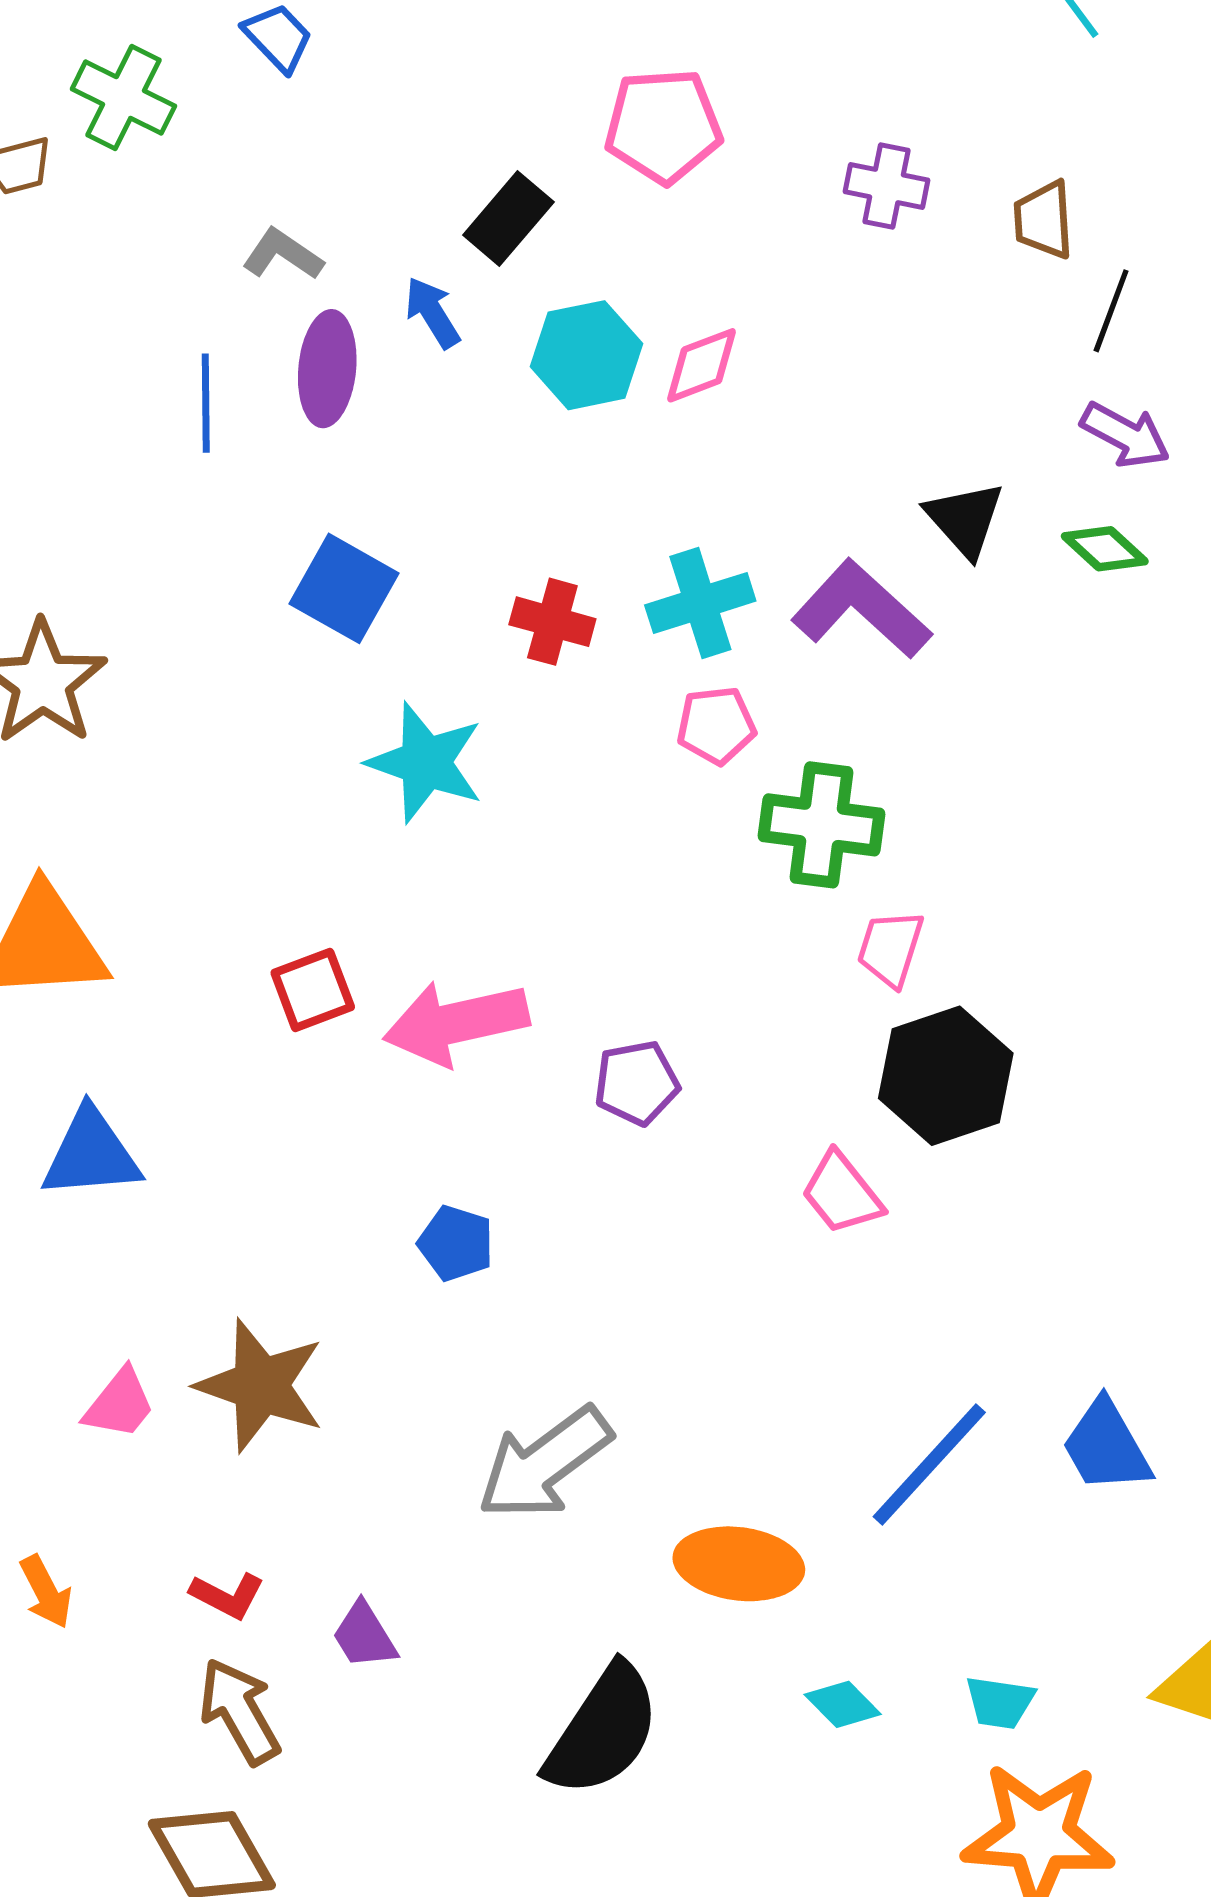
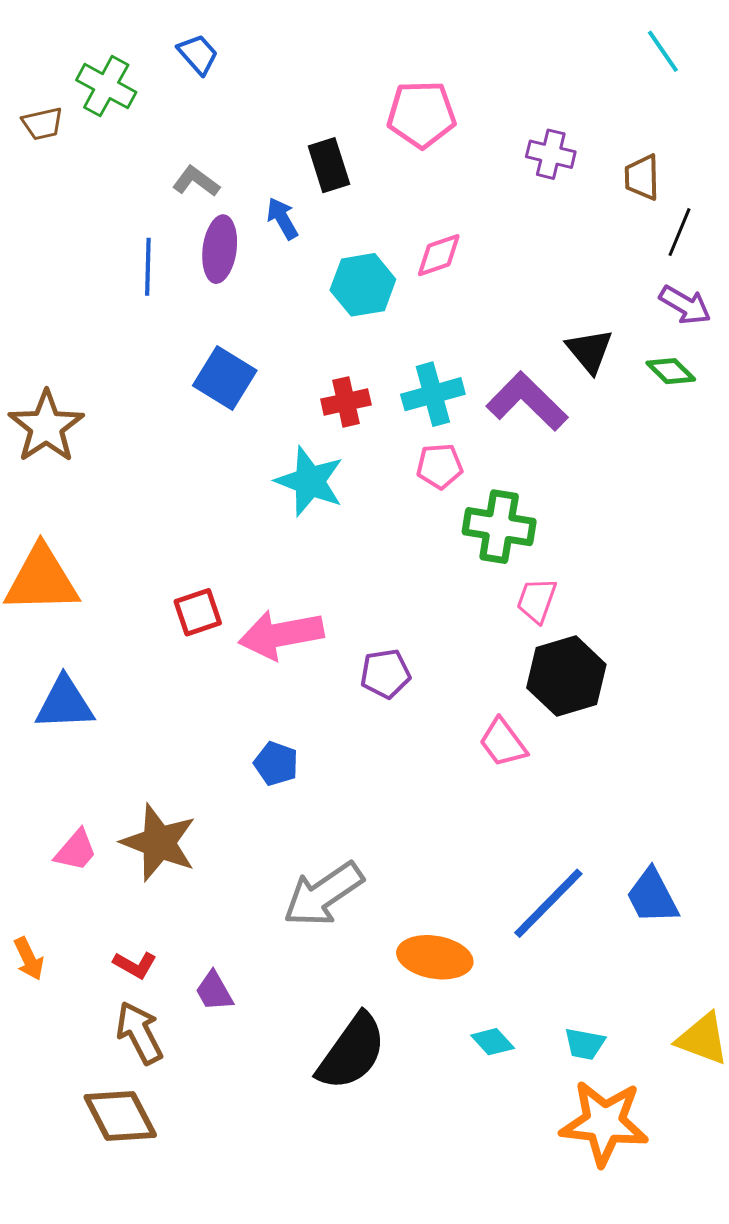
black rectangle: (508, 219) -> (329, 165), turned -60
cyan hexagon: (586, 355) -> (363, 285), moved
red cross: (552, 622) -> (346, 402), turned -30
cyan star: (425, 763) -> (310, 481), moved

